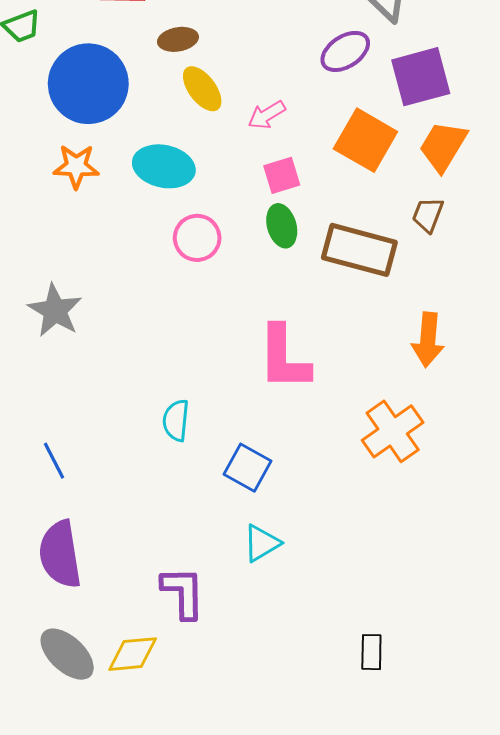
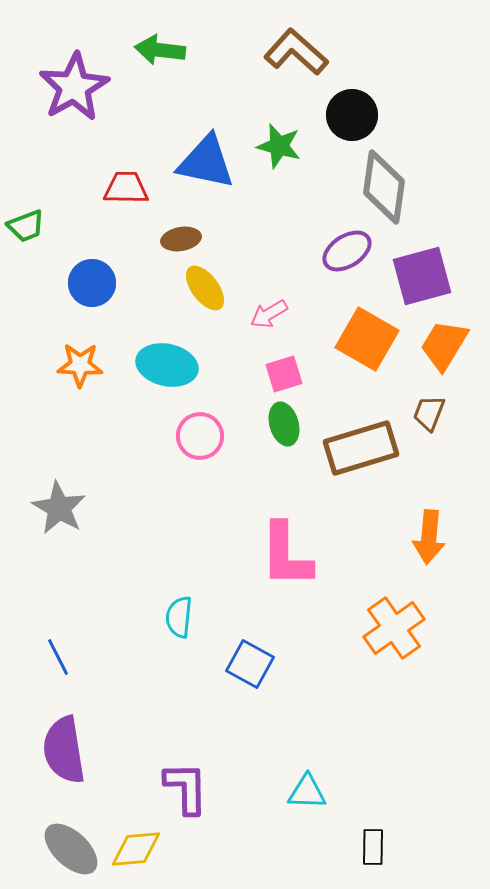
blue circle: (88, 84) -> (92, 283), size x0.6
brown rectangle: (359, 250) -> (361, 448), turned -32
cyan triangle: (262, 543) -> (307, 792), moved, turned 33

